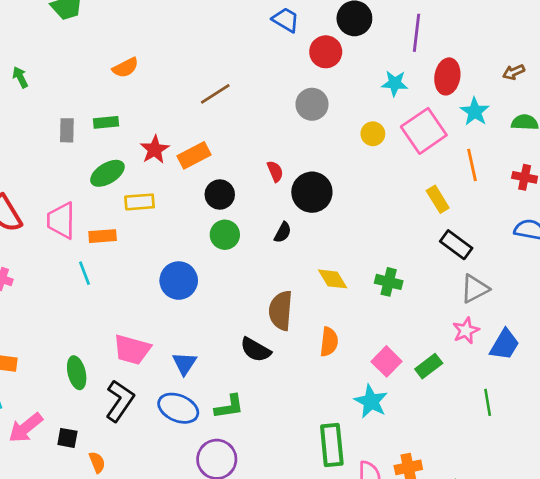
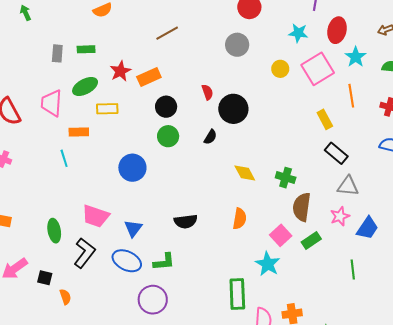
pink trapezoid: (61, 220) -> (51, 103), moved
gray triangle: (475, 289) -> (348, 186), turned 30
brown semicircle: (281, 311) -> (302, 207), moved
black semicircle: (256, 350) -> (186, 221), turned -40

